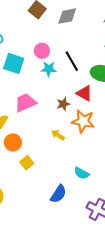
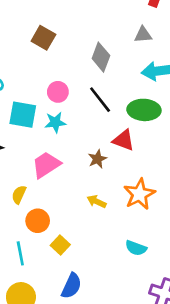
gray diamond: (67, 16) -> (101, 57), moved, turned -50
cyan star: (49, 69) -> (55, 122), moved
orange star: (83, 121) -> (139, 194), moved, turned -30
blue semicircle: (58, 194) -> (71, 286), moved

